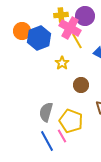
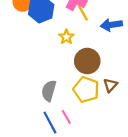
brown circle: (81, 85) -> (87, 61), size x1.5
yellow pentagon: (71, 121) -> (86, 90), moved

